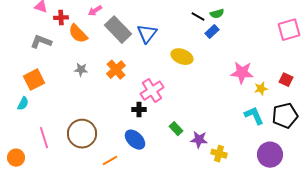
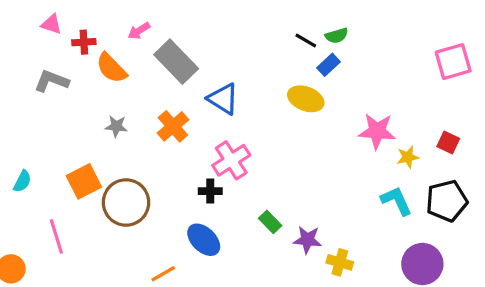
blue triangle: (147, 34) -> (223, 99), moved, turned -35
yellow ellipse: (182, 57) -> (306, 99), moved
orange square: (34, 80) -> (84, 181), moved
brown circle: (82, 134) -> (126, 202), moved

